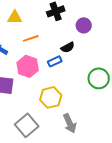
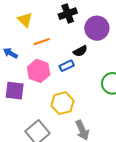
yellow triangle: (15, 17) -> (25, 20), turned 42
purple circle: (84, 25) -> (97, 28), size x1.5

